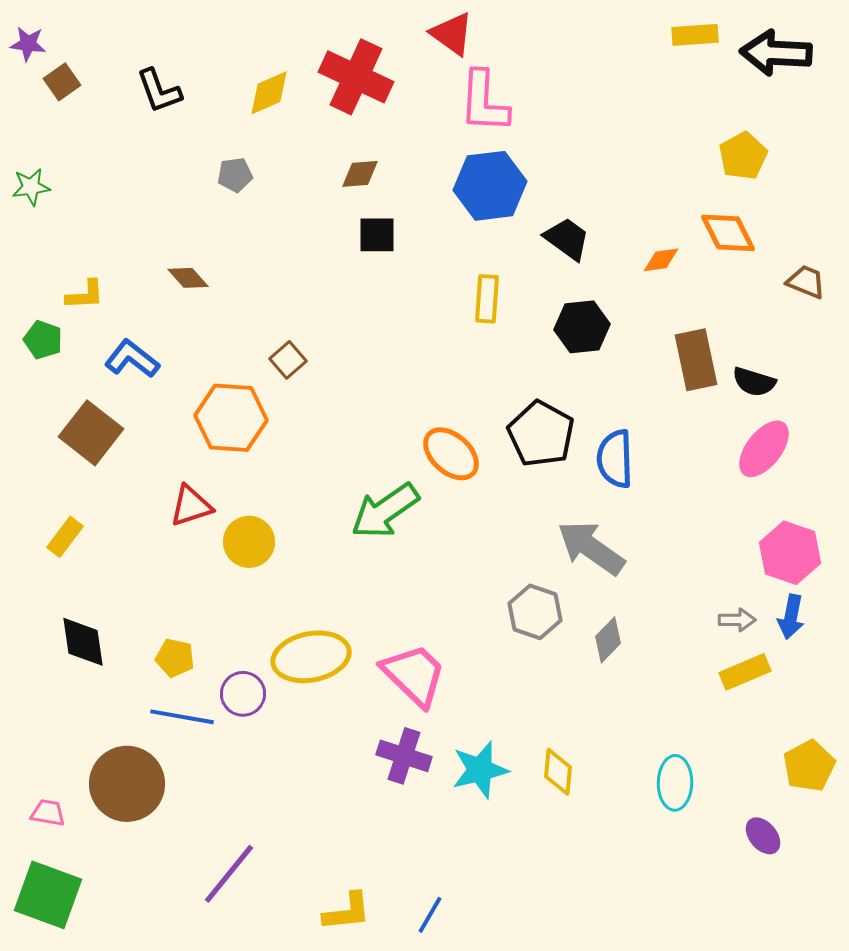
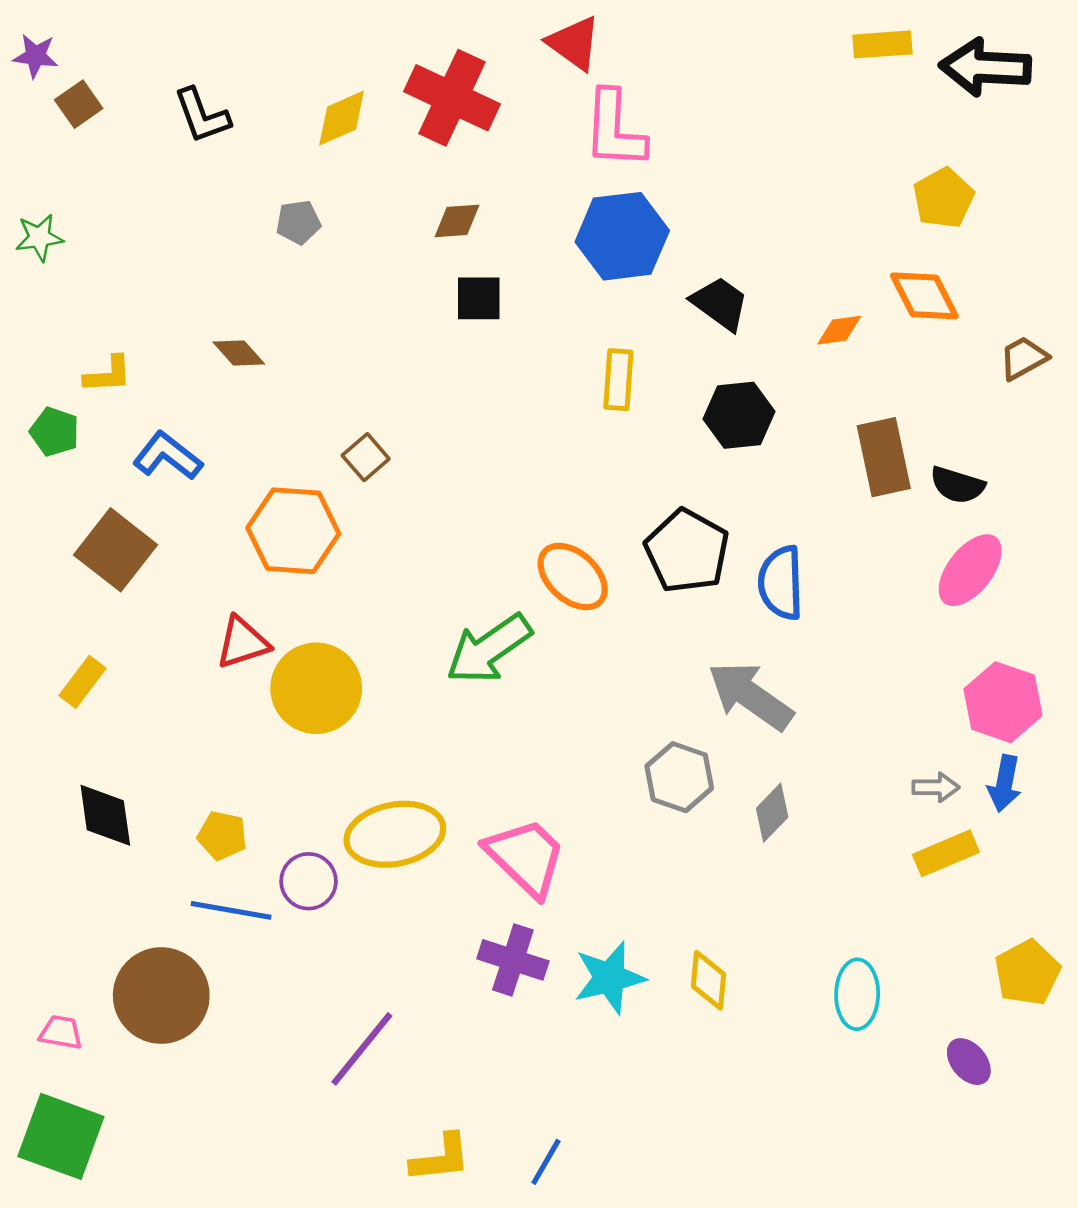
brown trapezoid: (806, 282) -> (1023, 358), turned -51
yellow circle: (249, 542) -> (316, 688), size x1.4
purple line: (229, 874) -> (362, 1049), moved

